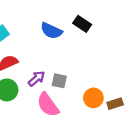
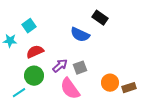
blue semicircle: (51, 31) -> (80, 35), moved
gray square: (59, 81) -> (80, 68), turned -32

